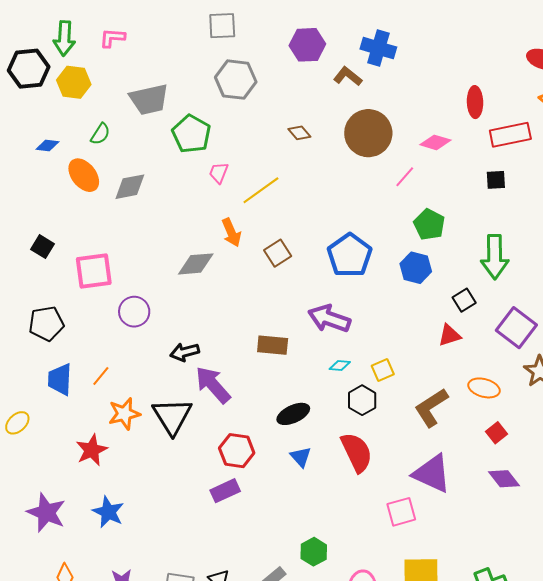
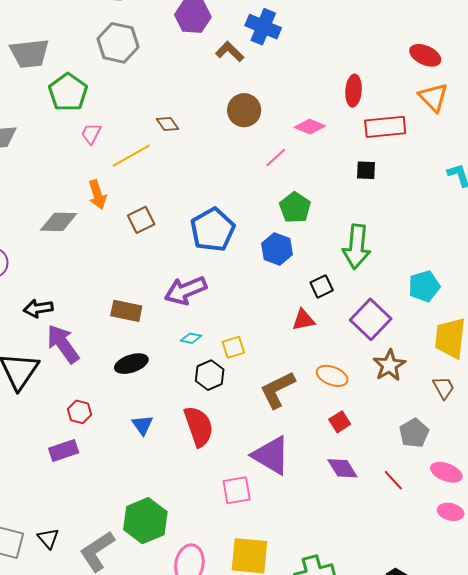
brown diamond: (299, 133) -> (167, 124), moved
brown circle: (368, 133) -> (244, 110), size x0.7
purple arrow: (329, 319) -> (186, 290), turned -48
black ellipse: (293, 414) -> (131, 364), moved
red hexagon: (237, 451) -> (79, 412), size x0.7
green hexagon: (314, 552) -> (145, 521), size x1.6

